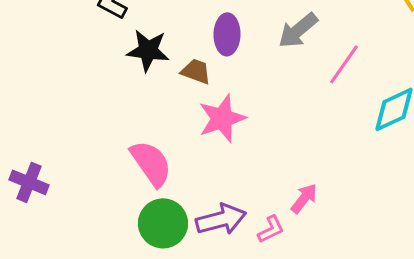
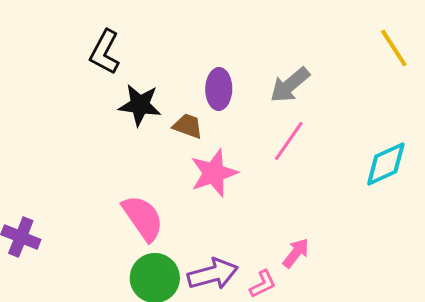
pink line: (344, 64) -> (289, 141), moved

